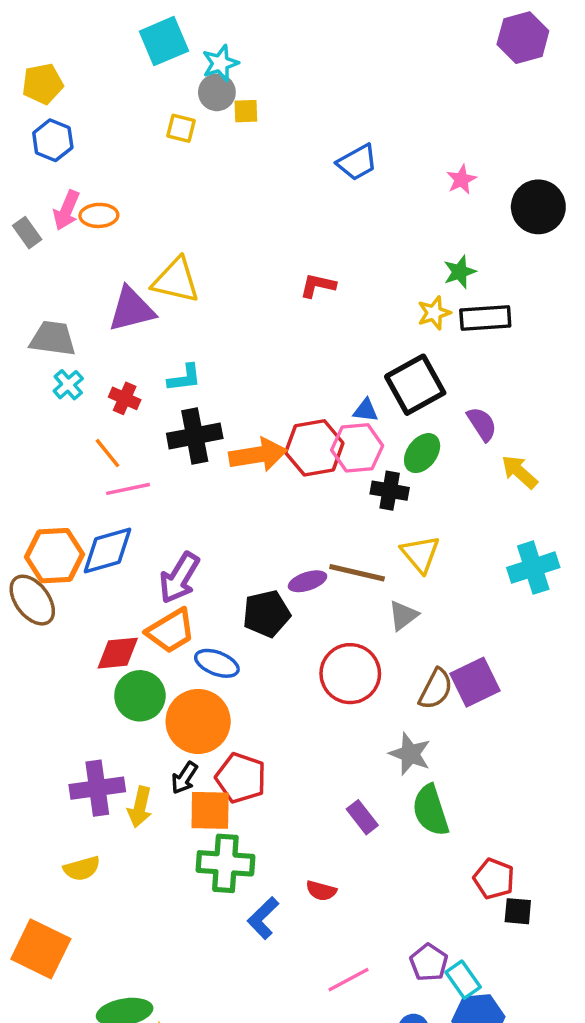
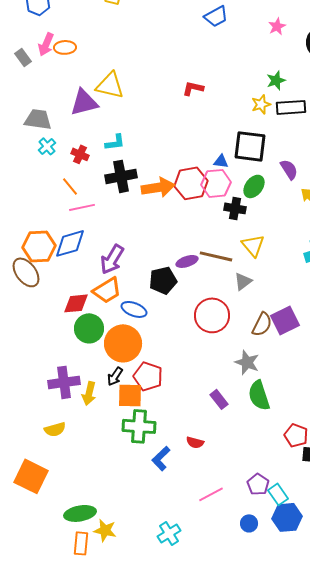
black square: (415, 385) -> (250, 146), turned 36

